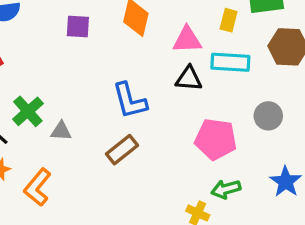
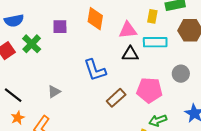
green cross: (28, 111) -> (32, 44), moved
gray triangle: (61, 131) -> (54, 92), turned -32
brown rectangle: (122, 150) -> (116, 98), moved

